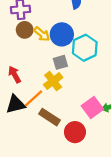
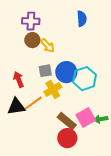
blue circle: (62, 34) -> (66, 72), moved
cyan hexagon: (85, 48) -> (85, 79), moved
gray square: (60, 62) -> (45, 71), moved
brown rectangle: (50, 117) -> (67, 121), moved

